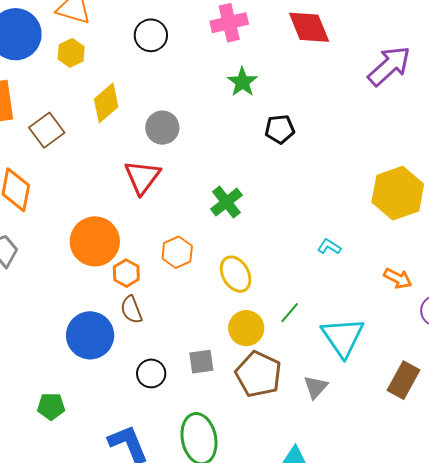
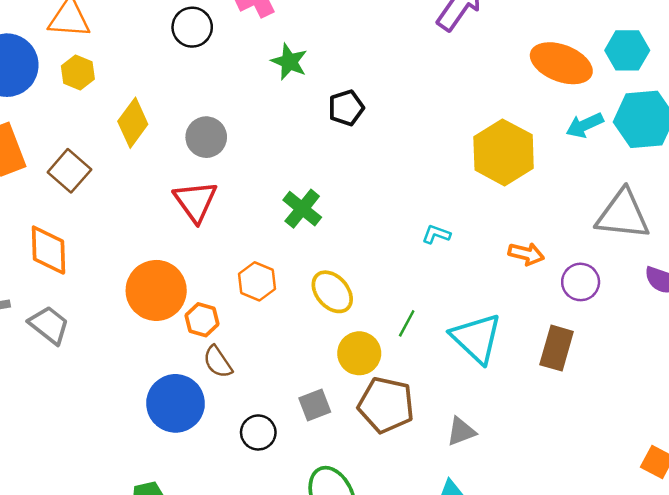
black circle: (151, 35) -> (192, 27), moved
brown rectangle: (403, 380) -> (557, 348), moved
gray triangle: (316, 387) -> (461, 431), moved, turned 40

